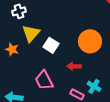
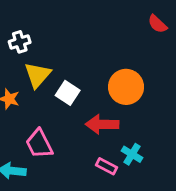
red arrow: (74, 66) -> (102, 124), size x1.5
pink trapezoid: (44, 80) -> (39, 144), moved

